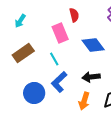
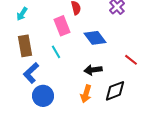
brown rectangle: (23, 53) -> (25, 46), turned -65
blue L-shape: (59, 82) -> (31, 73), moved
blue circle: (34, 93) -> (43, 96), moved

